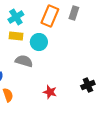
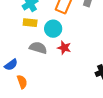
red star: (50, 92) -> (64, 48), moved

